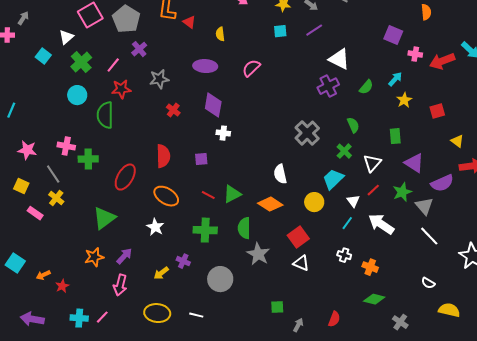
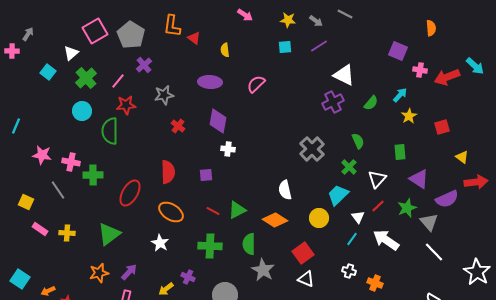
pink star: (27, 150) -> (42, 155), moved
yellow cross: (56, 198) -> (67, 233), moved, turned -35

